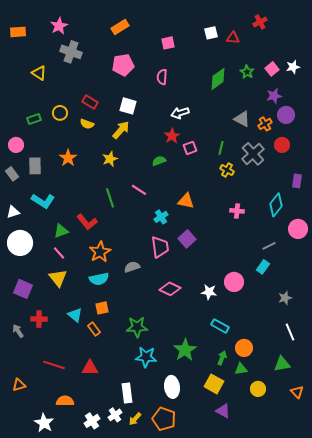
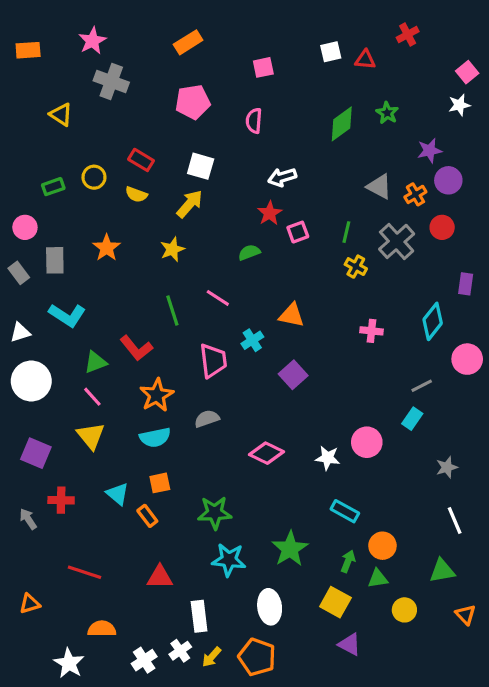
pink square: (272, 69) -> (467, 72), moved
pink trapezoid: (160, 247) -> (213, 361), moved
red triangle: (90, 368) -> (160, 577), moved

